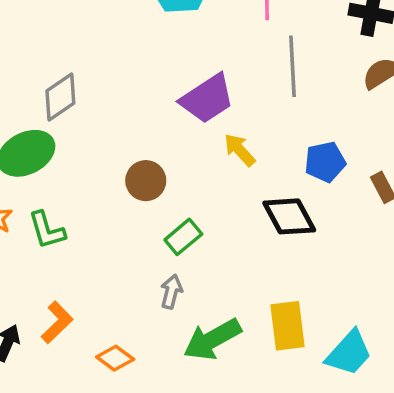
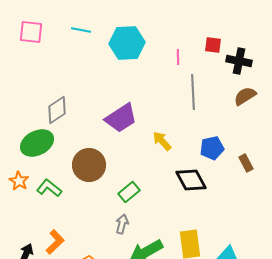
purple trapezoid: (207, 99) -> (121, 118), moved
brown circle: (146, 181) -> (89, 165), moved, size x1.4
green L-shape: (47, 230) -> (49, 188), turned 145

